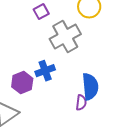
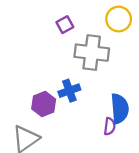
gray cross: (65, 37) -> (92, 53), turned 36

